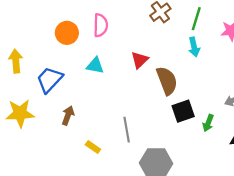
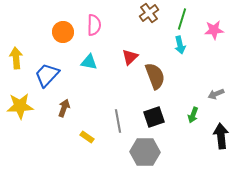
black square: (183, 111) -> (154, 117), moved

